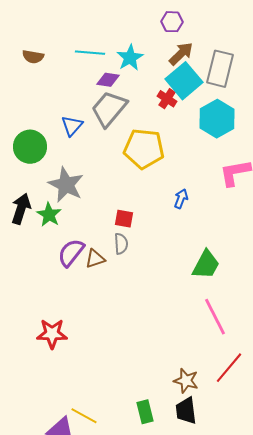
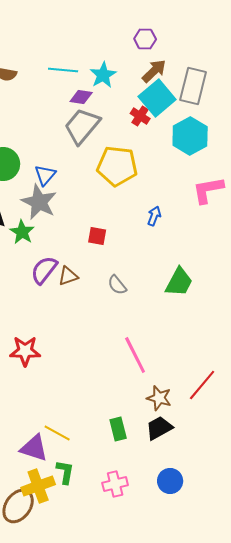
blue triangle: (72, 126) -> (45, 175), moved
gray semicircle: (121, 244) -> (117, 285), moved, turned 145
pink line: (215, 317) -> (135, 355), moved
black trapezoid: (186, 411) -> (159, 428), turned 68

